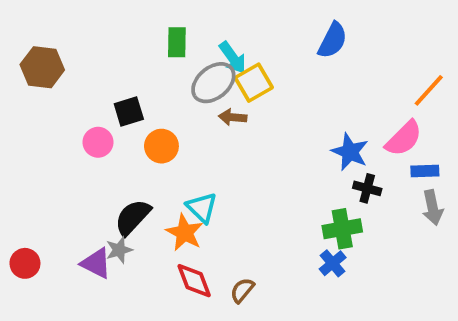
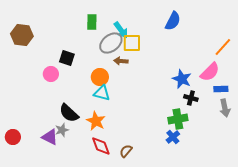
yellow square: (254, 83) -> (132, 43), turned 30
black square: (129, 111) -> (67, 58), turned 35
orange circle: (161, 146) -> (100, 77), moved
cyan triangle: (202, 208) -> (102, 93), moved, turned -30
black semicircle: (133, 217) -> (69, 113), turned -90

